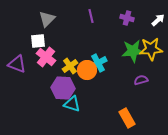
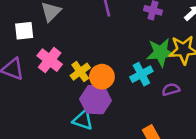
white square: (38, 41) -> (24, 31), moved
cyan cross: (98, 63) -> (141, 74), moved
purple hexagon: (63, 88) -> (96, 100), moved

